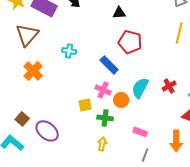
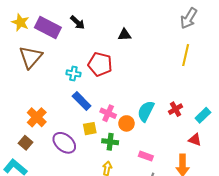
red pentagon: (130, 42) -> (100, 64), moved
blue rectangle: (109, 65) -> (82, 101), moved
orange cross: (33, 71) -> (37, 117), moved
purple ellipse: (47, 131) -> (64, 143), moved

